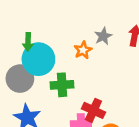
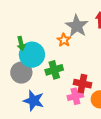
gray star: (103, 36) -> (77, 26), size x1.6

